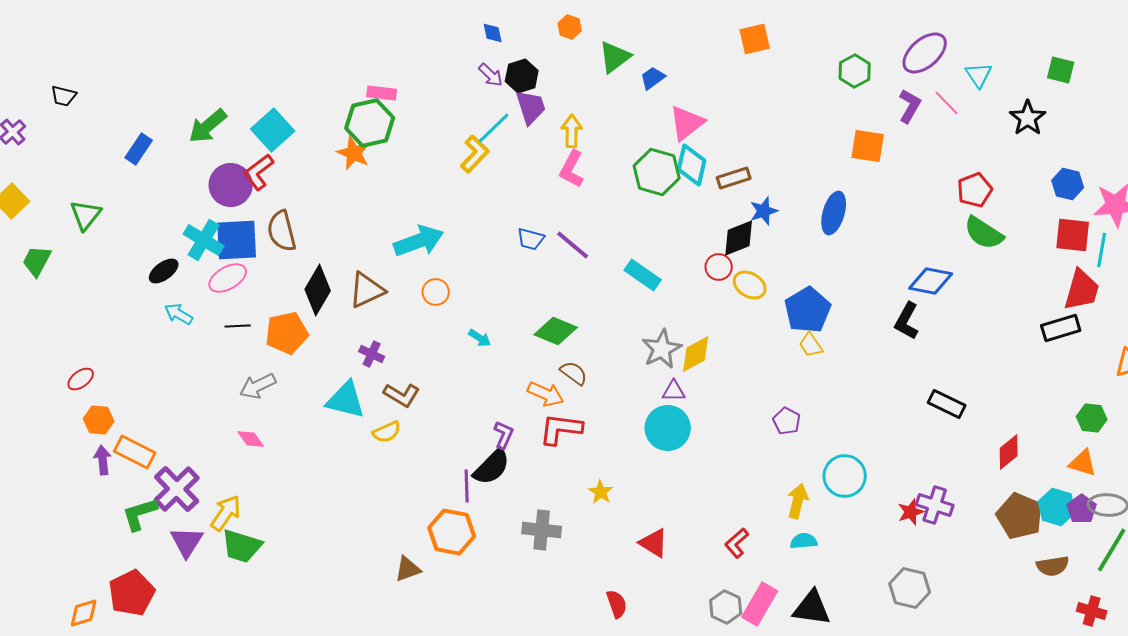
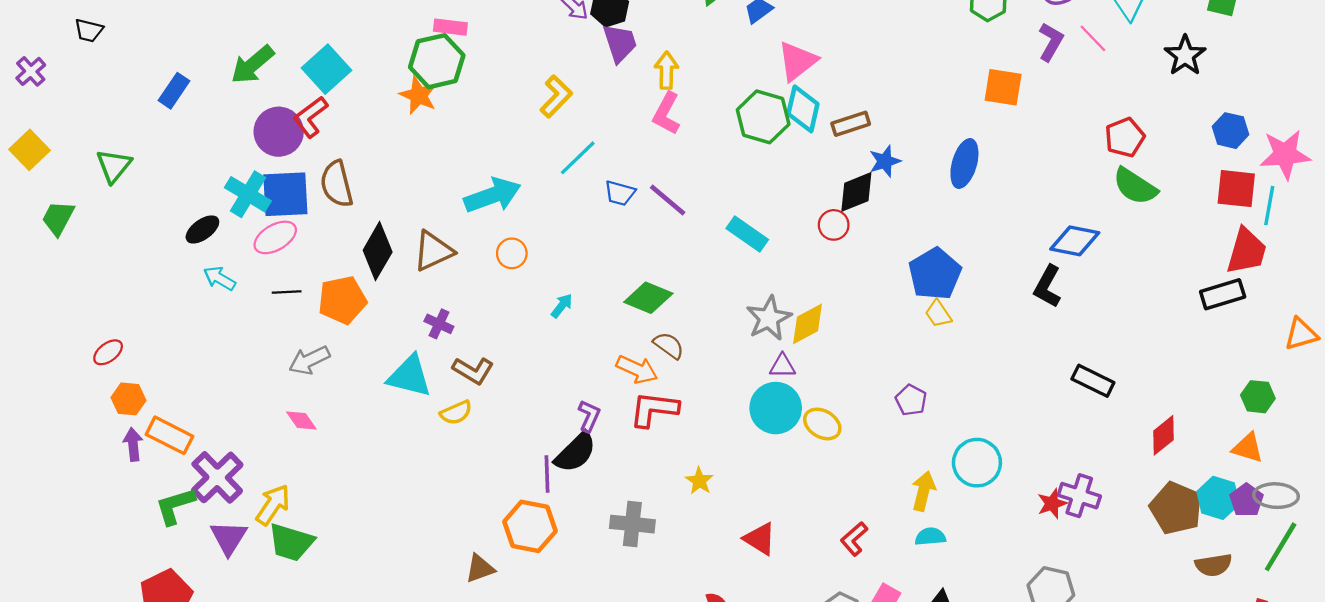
cyan line: (494, 128) -> (578, 158), moved
yellow ellipse: (750, 285) -> (822, 424), moved
cyan arrow: (480, 338) -> (562, 306), turned -85

